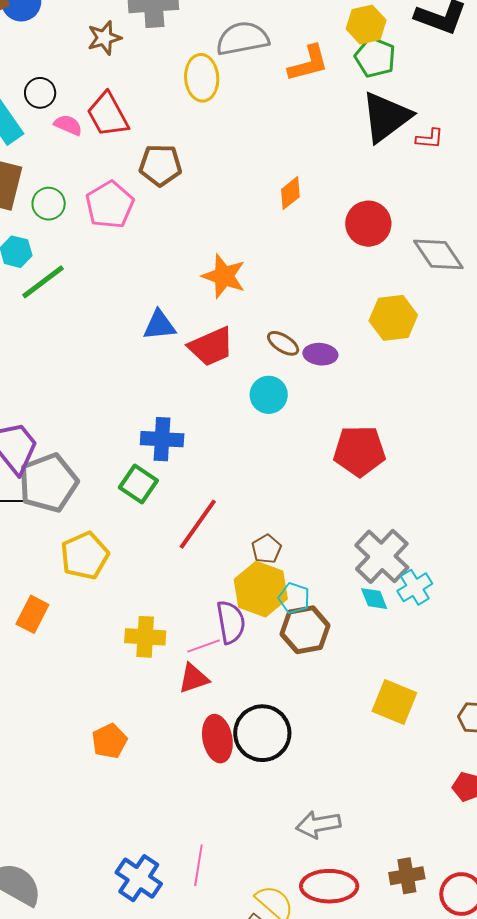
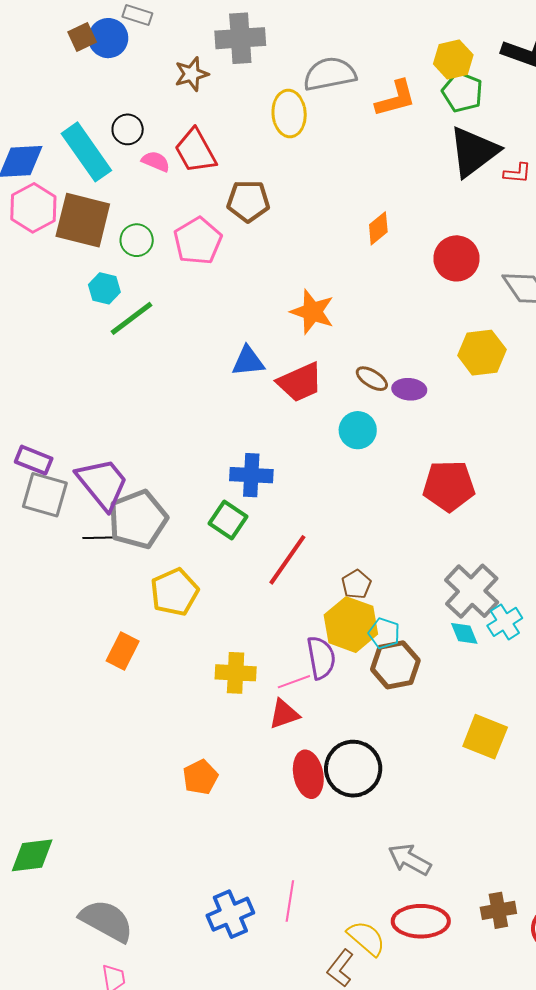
gray arrow: (318, 824) -> (409, 860), turned 39
blue cross: (139, 878) -> (230, 914), turned 33

